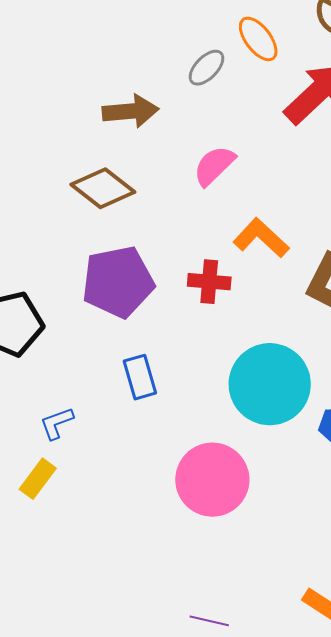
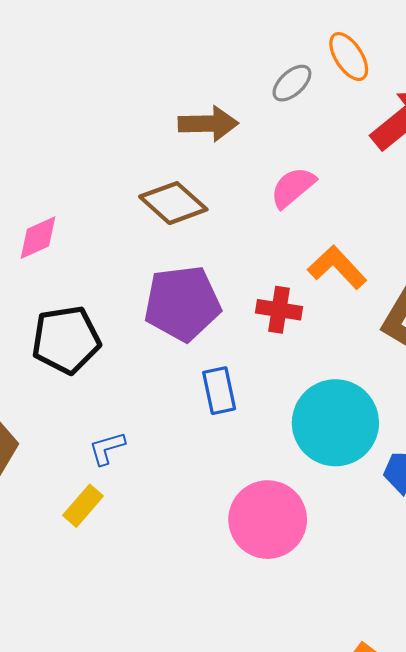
blue rectangle: (140, 377) -> (219, 391), moved

